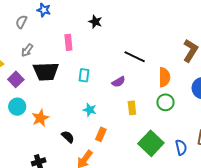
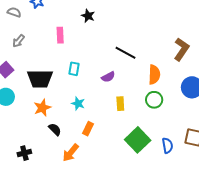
gray semicircle: (21, 22) -> (14, 12), turned 80
black trapezoid: (46, 71) -> (40, 79), moved
orange star: (40, 118) -> (42, 108), moved

